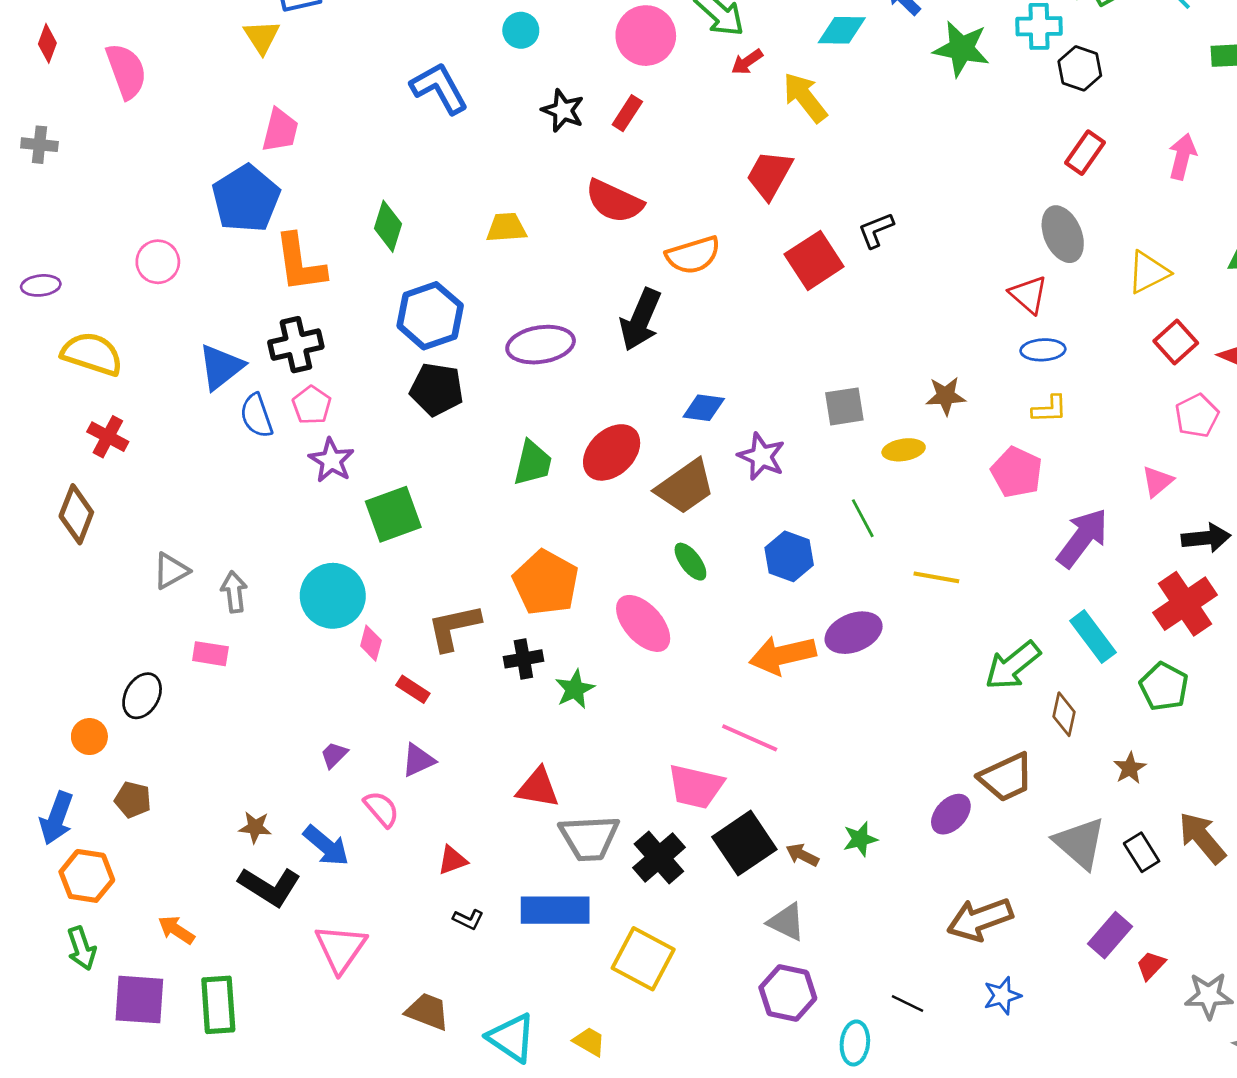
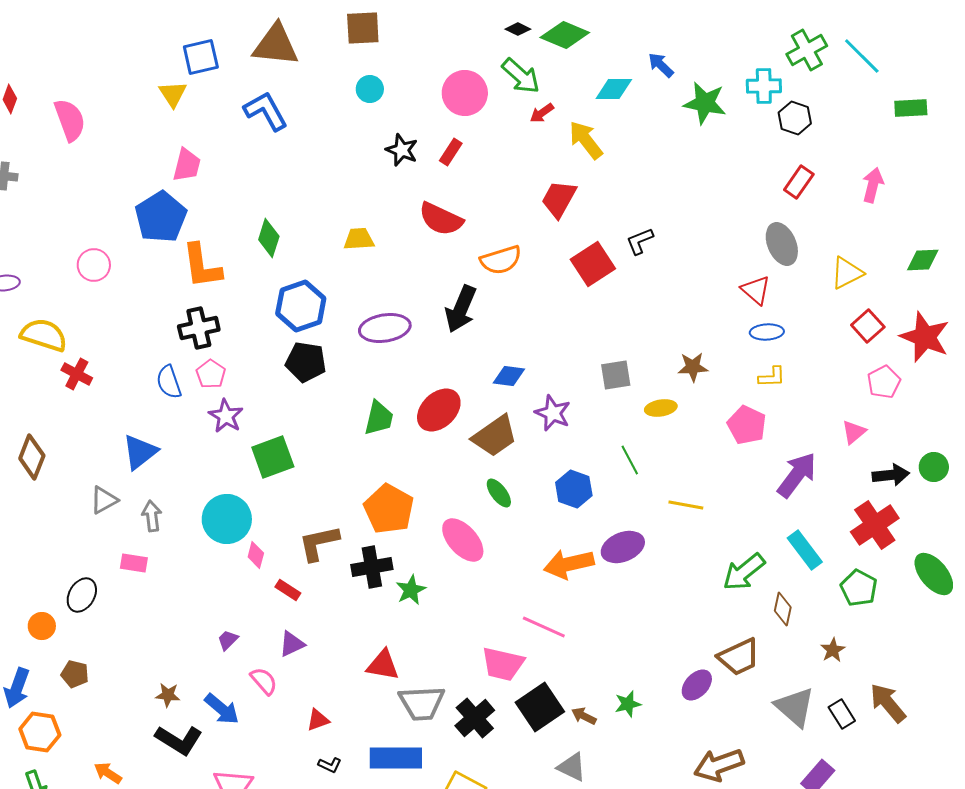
blue L-shape: (439, 88) -> (266, 111), moved
blue triangle: (221, 367) -> (140, 452), moved
red cross: (108, 437) -> (77, 374), moved
black cross: (523, 659) -> (372, 567), size x1.4

